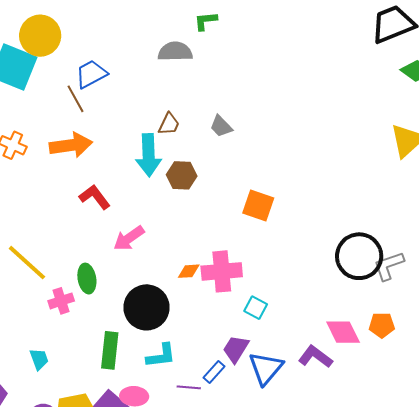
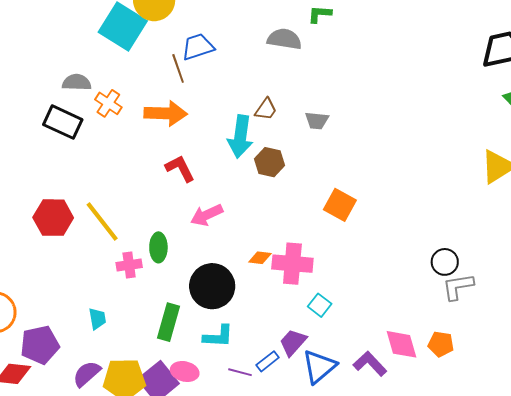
gray trapezoid: (221, 126) -> (317, 121), turned -50
black circle: (359, 256) -> (445, 262), moved, size x0.6

